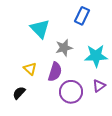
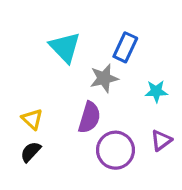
blue rectangle: (82, 16) -> (125, 47), moved
cyan star: (96, 56) -> (156, 91), size x0.6
yellow triangle: (30, 69) -> (32, 119), moved

